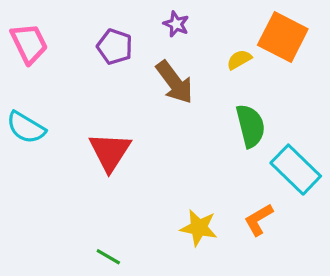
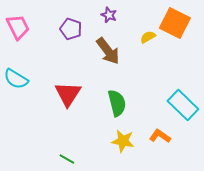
green semicircle: (250, 126) -> (117, 103), moved
orange L-shape: (259, 220) -> (160, 136), turned 65

